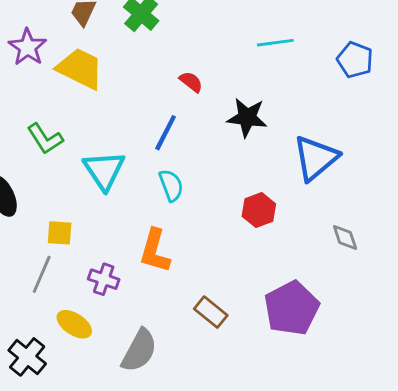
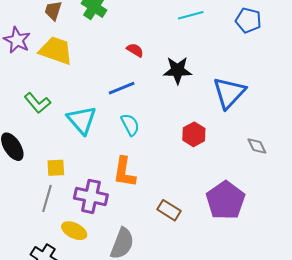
blue line: (166, 133) -> (122, 88), turned 48
purple cross: (104, 279) -> (91, 196), size x1.5

